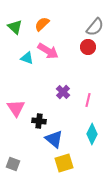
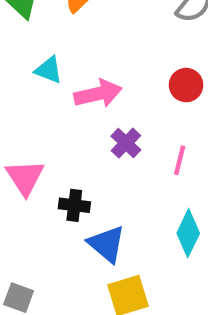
red circle: (88, 47) -> (186, 85), moved
pink arrow: (48, 51) -> (98, 94), moved, turned -45

